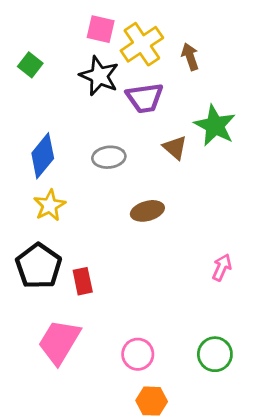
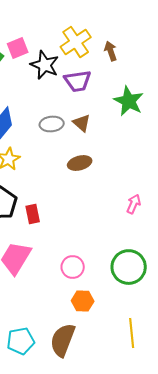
pink square: (101, 29) -> (18, 48), moved, turned -35
brown triangle: (175, 148) -> (82, 123), moved
green circle: (215, 354) -> (129, 267), size x1.4

